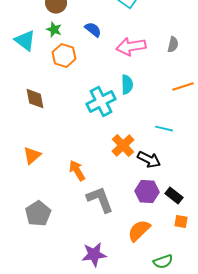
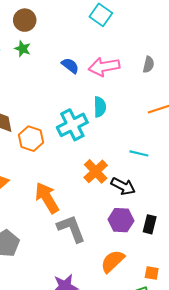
blue semicircle: (93, 30) -> (70, 66), moved
orange hexagon: (64, 56) -> (31, 139), moved
orange arrow: (77, 171) -> (47, 198), size x1.4
black rectangle: (174, 196) -> (150, 224), turned 66
orange square: (181, 222) -> (152, 273), moved

